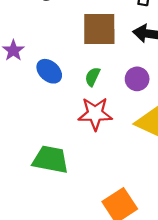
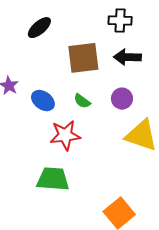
green semicircle: (93, 77) -> (82, 101), turned -72
red star: (95, 114) -> (65, 135), moved

